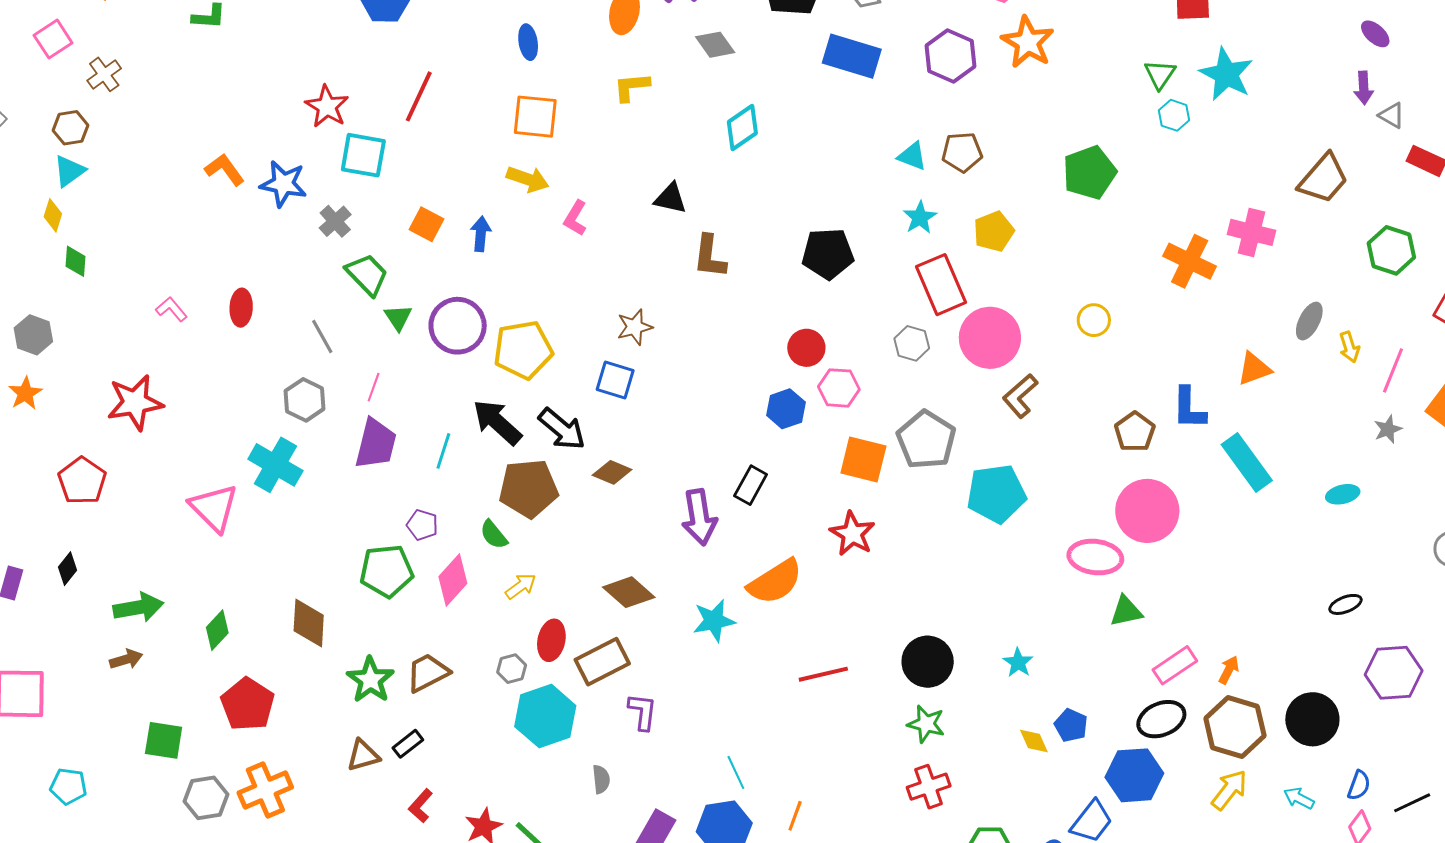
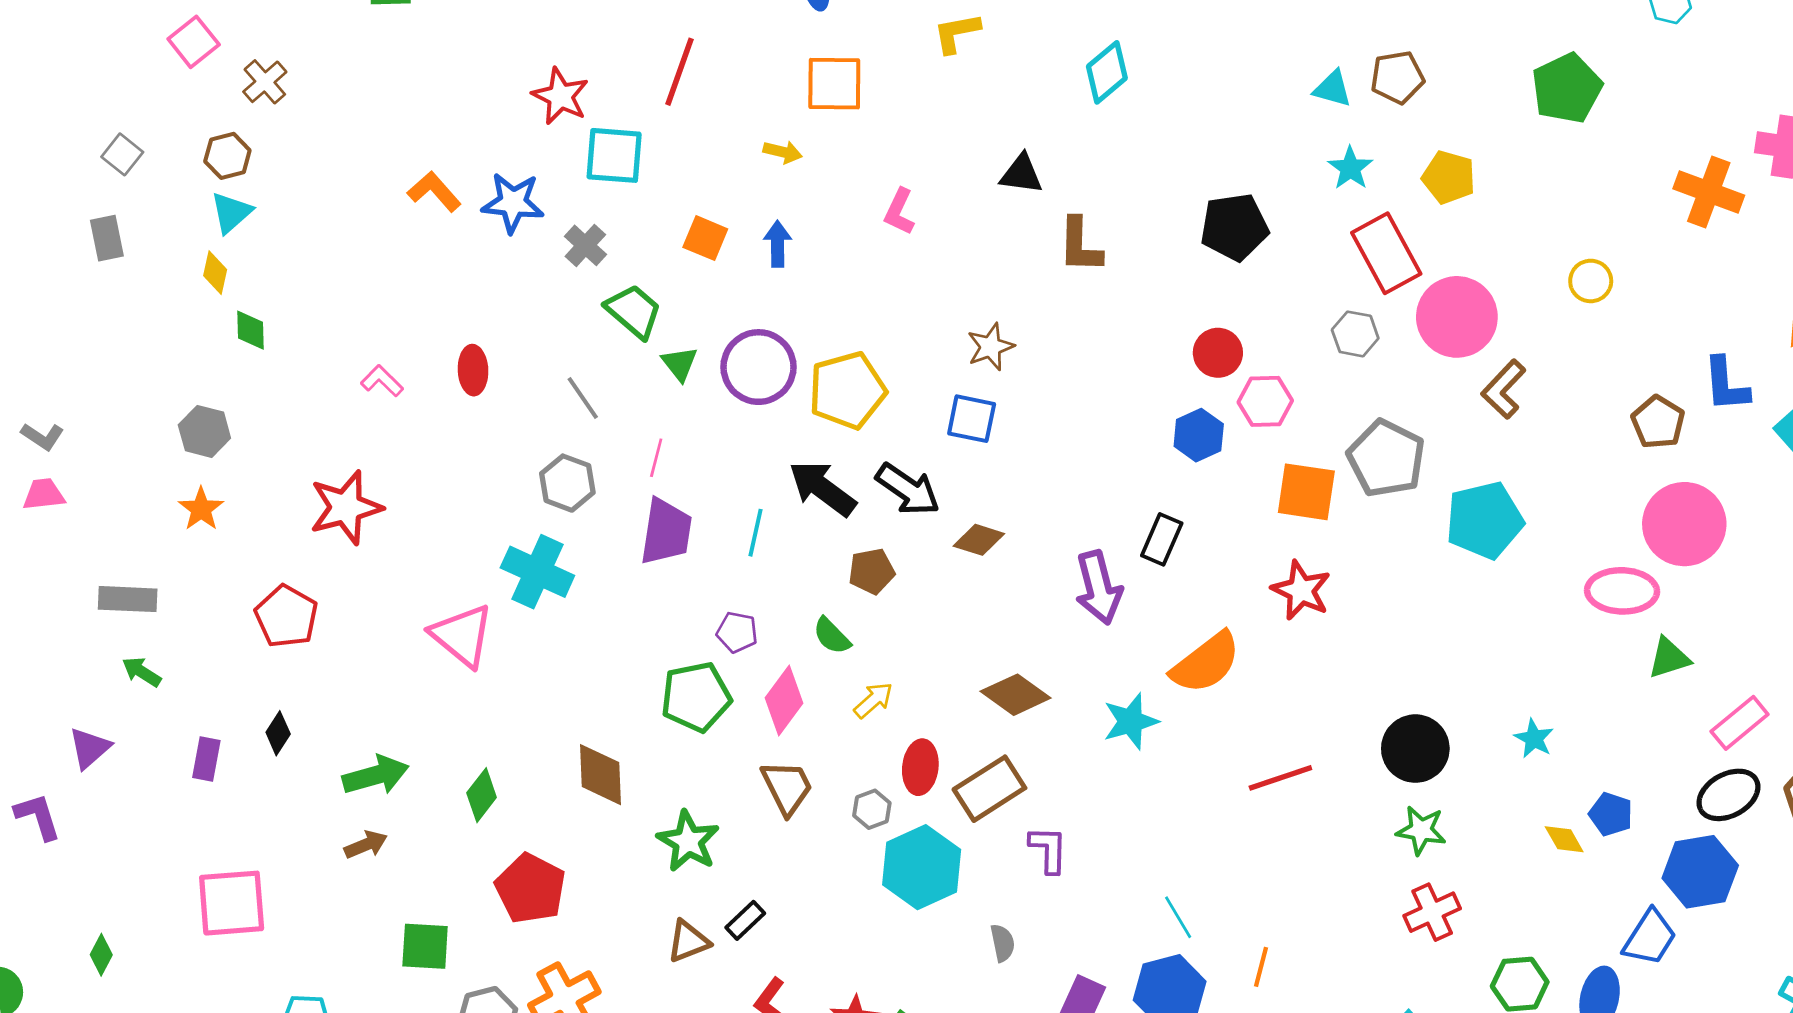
yellow arrow: (528, 179) -> (783, 152), moved, size x0.7
yellow pentagon: (994, 231) -> (1449, 177), turned -30
brown pentagon: (528, 488) -> (872, 571), size x0.6
brown trapezoid: (428, 673) -> (787, 787), moved, turned 96

